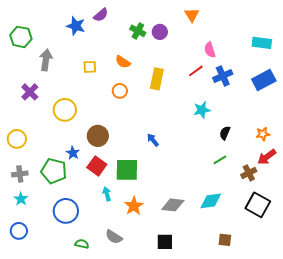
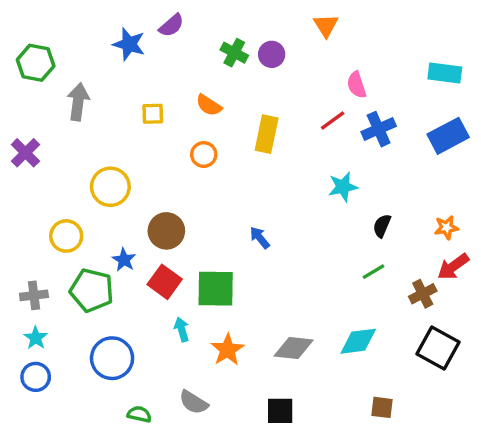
purple cross: (30, 92) -> (25, 153), moved
yellow circle: (17, 139) -> (66, 236), moved
blue circle: (19, 231) -> (36, 377), moved

